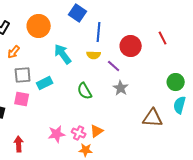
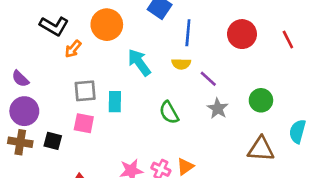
red line: (163, 38) -> (288, 39), moved
red circle: (131, 46) -> (242, 34), moved
orange arrow: (14, 52) -> (73, 49), moved
green circle: (176, 82) -> (261, 100), moved
cyan rectangle: (45, 83) -> (115, 102), turned -63

